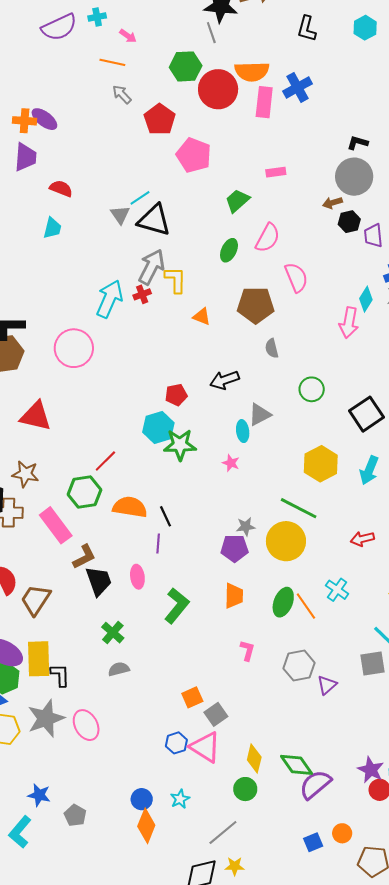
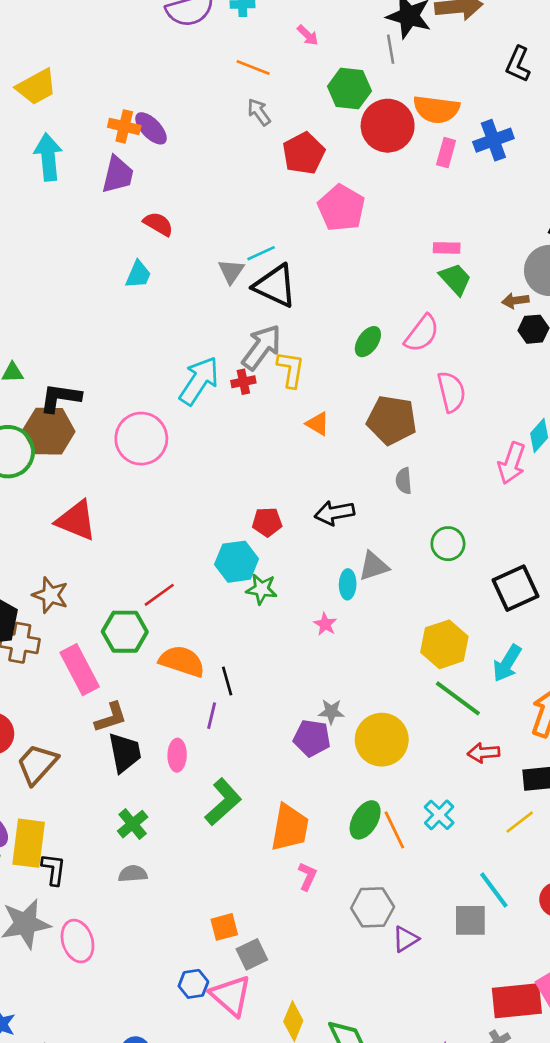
pink arrow: (128, 36) -> (308, 35), moved
pink rectangle: (264, 102) -> (446, 153), size x0.7
green trapezoid: (237, 201) -> (455, 279), moved, turned 80
green star: (180, 445) -> (262, 589), size x0.7
green line: (299, 508) -> (458, 698), moved
orange trapezoid: (234, 596) -> (290, 828), moved, size x1.4

